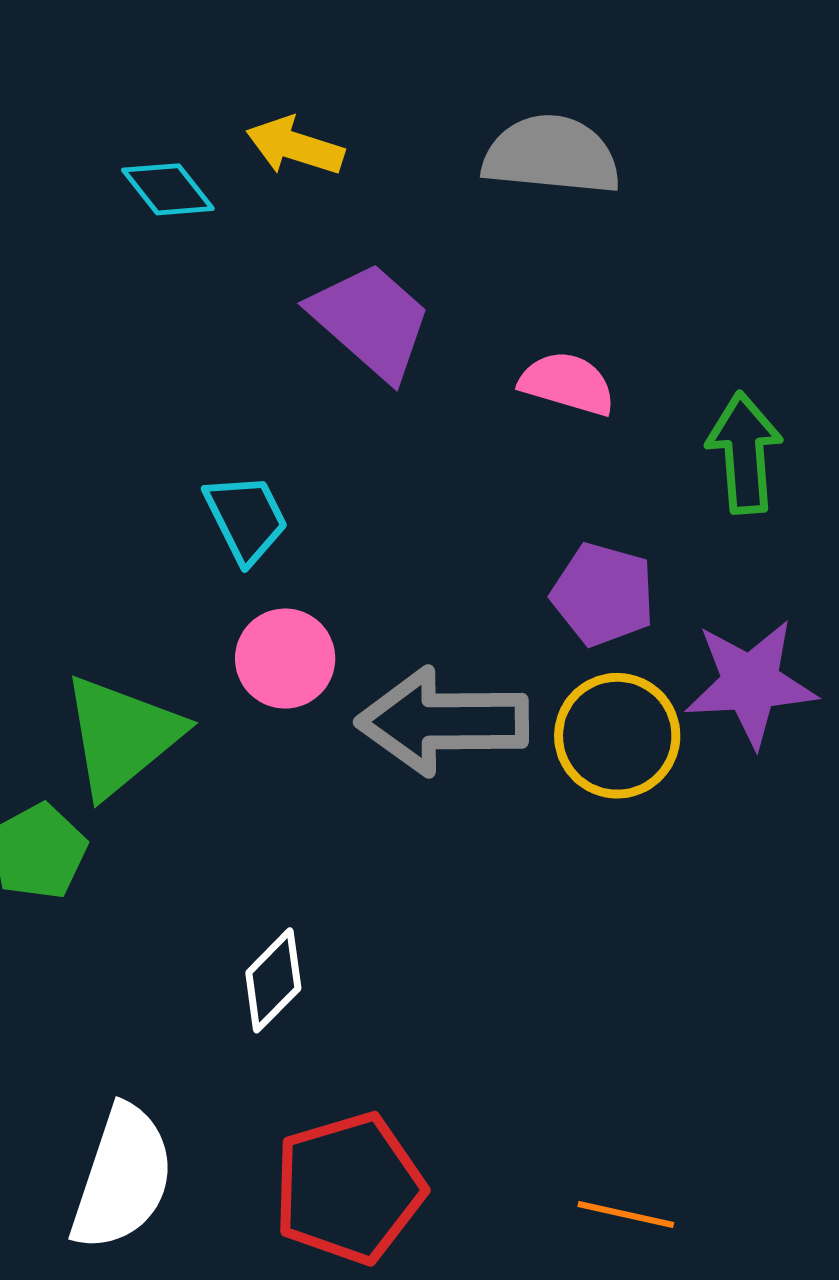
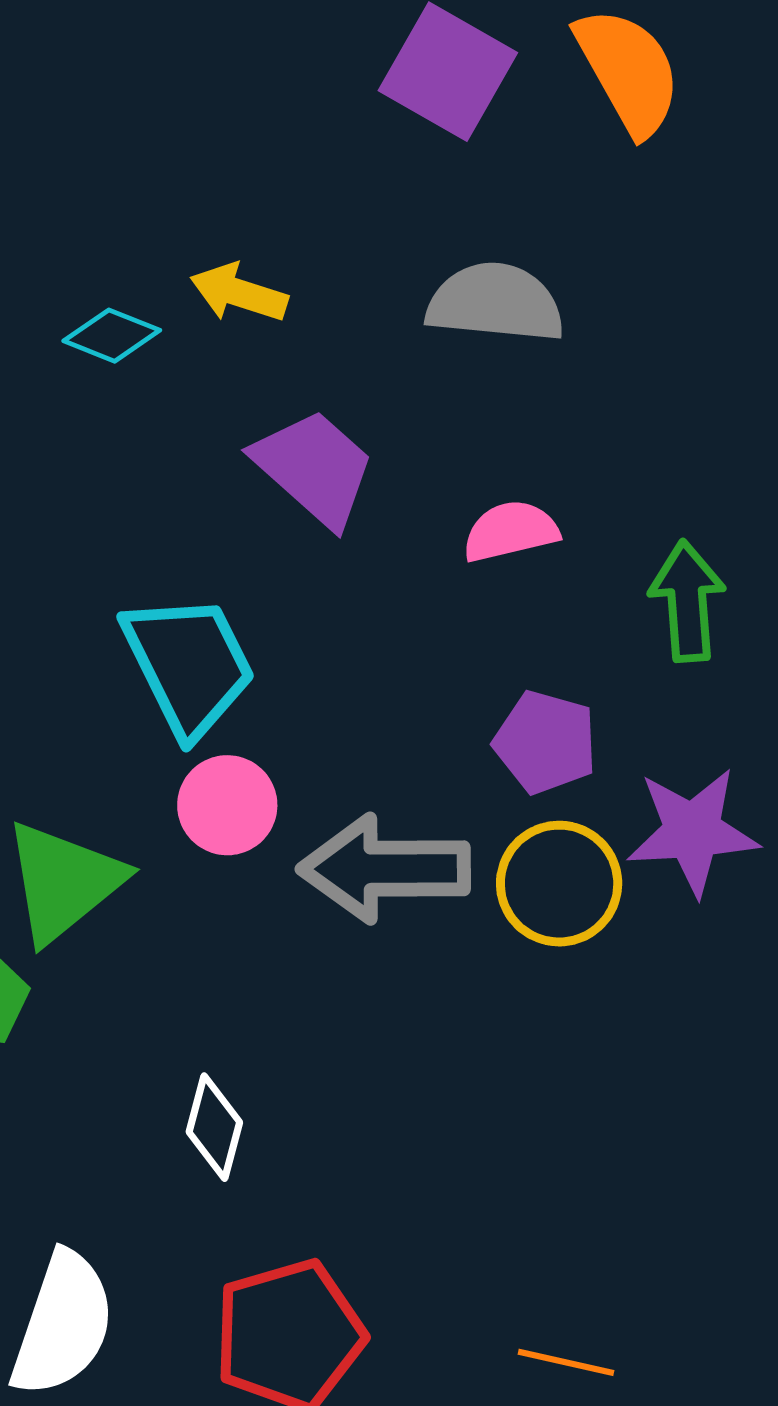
cyan diamond: (168, 189) -> (112, 336), turned -30
pink semicircle: (567, 384) -> (511, 531), turned -30
cyan trapezoid: (246, 518) -> (189, 665), size x1.6
white diamond: (273, 980) -> (214, 1127), turned -30

